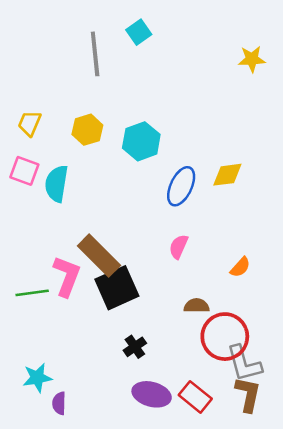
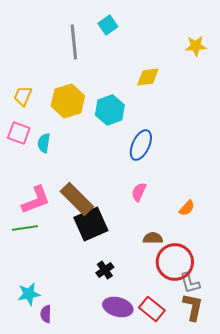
yellow hexagon: (87, 130) -> (68, 101), size x1.4
yellow diamond: (227, 175) -> (148, 77), moved
cyan semicircle: (57, 184) -> (44, 143), size x0.7
pink L-shape: (67, 276) -> (36, 200), moved, turned 48
gray L-shape: (244, 364) -> (190, 283), size x0.7

